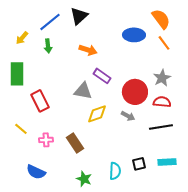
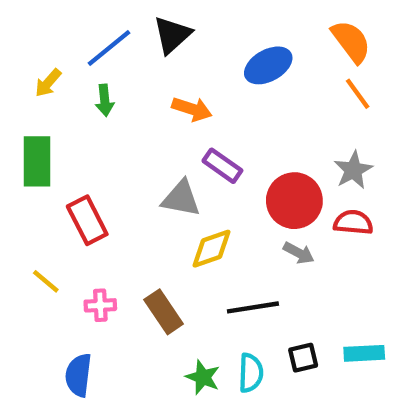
blue ellipse: (134, 35) -> (268, 65), moved, turned -30
gray arrow: (128, 116) -> (299, 253), moved
black line: (161, 127) -> (253, 307), moved
blue semicircle: (36, 172) -> (79, 375), turned 72
green star: (84, 179) -> (203, 377), moved

